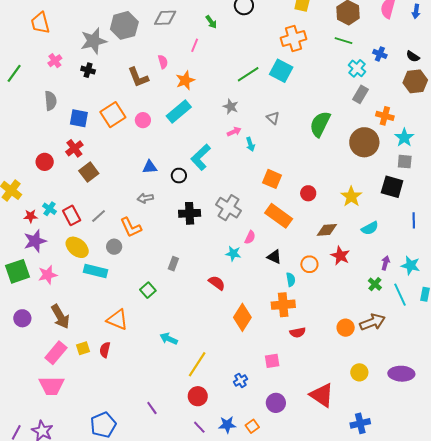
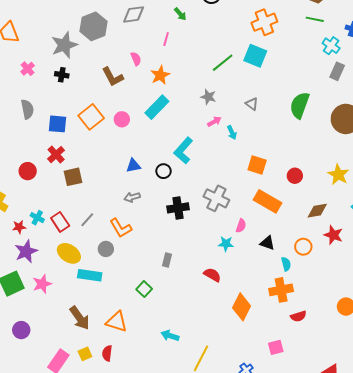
brown square: (89, 172) -> (73, 177), turned 30
brown arrow: (60, 317) -> (80, 318), moved

